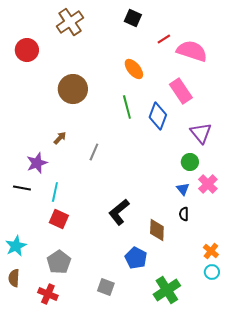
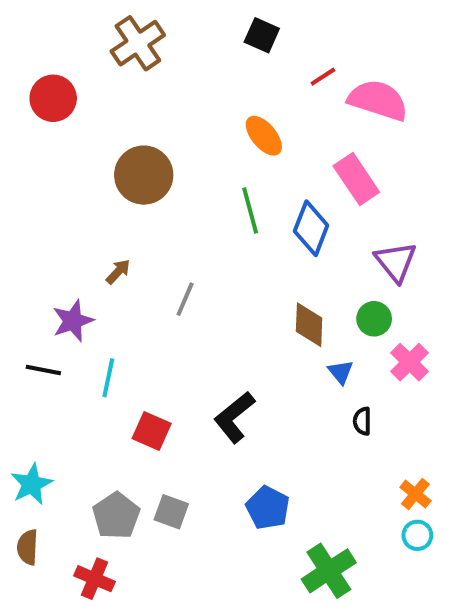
blue triangle: (183, 189) -> (341, 372), moved
red square: (59, 219) -> (152, 431), moved
brown diamond: (157, 230) -> (309, 325), moved
gray square: (106, 287) -> (171, 512), moved

